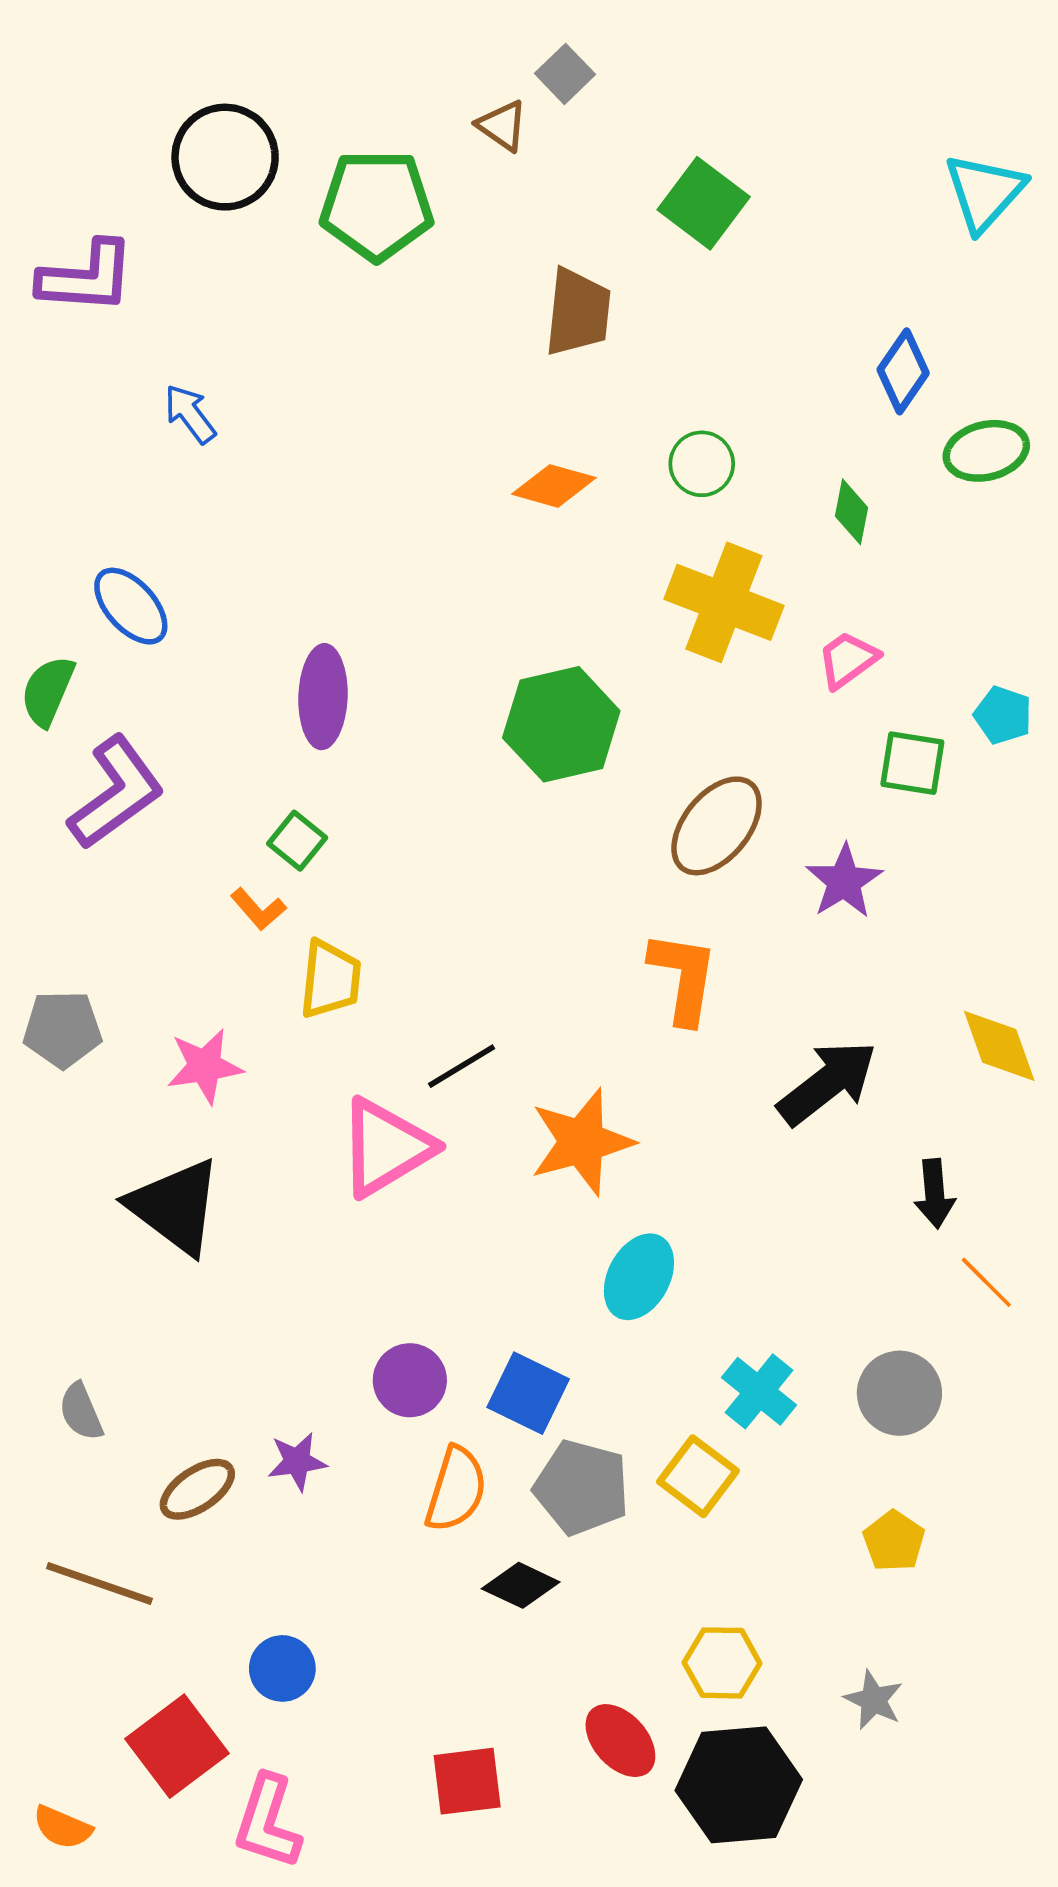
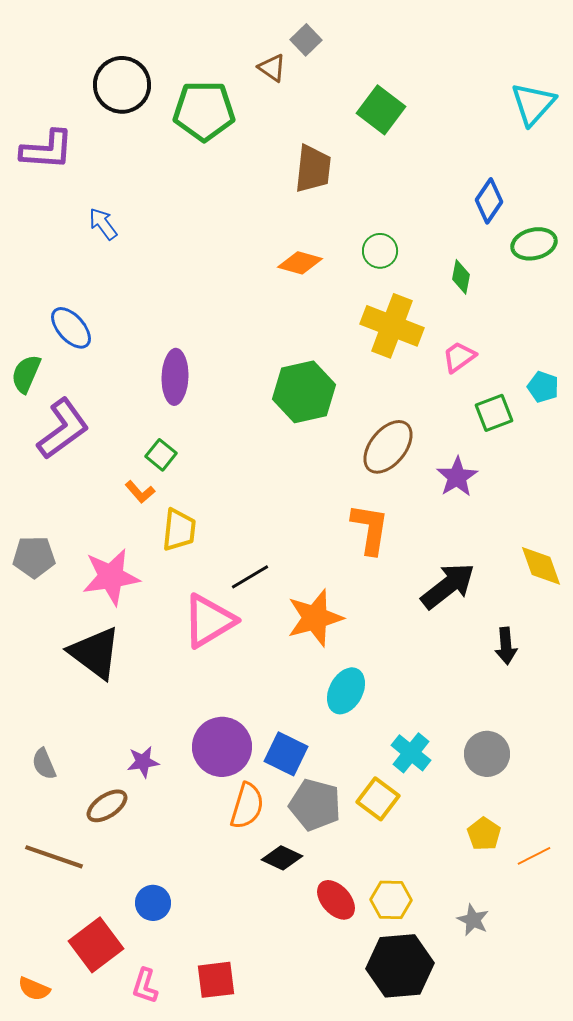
green square: (912, 763) -> (494, 413), turned -30
pink star: (205, 1066) -> (111, 577), size x1.4
orange line: (986, 1282) -> (534, 856), moved, turned -72
purple circle: (410, 1380) -> (222, 747), size x1.5
purple star: (297, 1462) -> (143, 762), moved
red ellipse: (620, 1741) -> (336, 900), moved
red square: (467, 1781) -> (216, 980), moved
pink L-shape: (268, 1822) -> (145, 986), size x0.7

